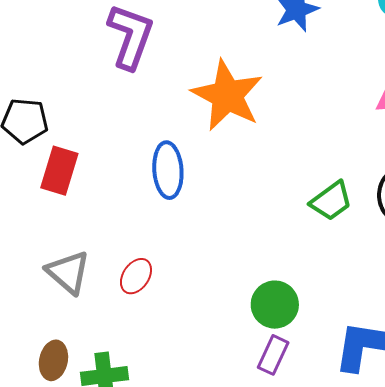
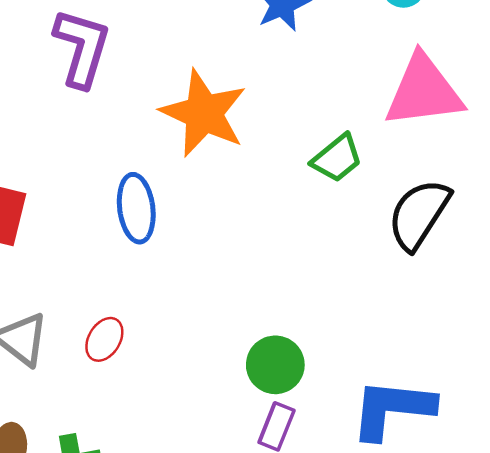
green trapezoid: (331, 201) -> (337, 158), moved

